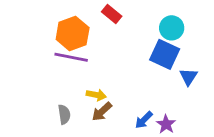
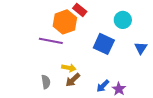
orange hexagon: (73, 33) -> (65, 22), moved
blue square: (165, 54) -> (104, 44), moved
blue triangle: (188, 77) -> (141, 48), moved

